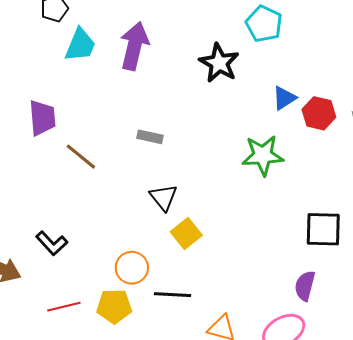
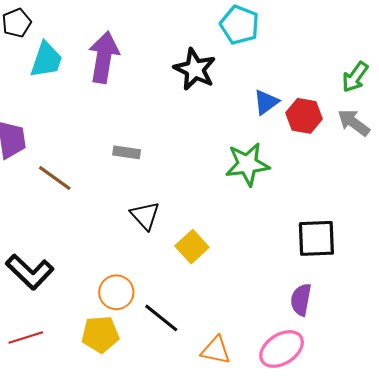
yellow square: (186, 234) -> (192, 247), moved
black L-shape: (52, 243) -> (30, 272), size x1.4
black line: (173, 295) -> (161, 318), turned 39
red line: (64, 307) -> (26, 338), moved

